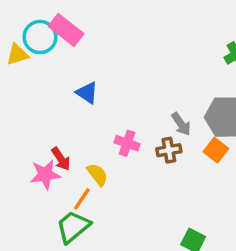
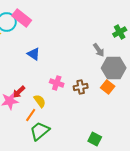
gray arrow: (181, 124) -> (99, 50), moved
red arrow: (61, 159) -> (19, 92), turned 80
green trapezoid: (73, 227) -> (40, 131), moved

